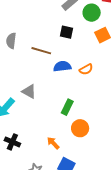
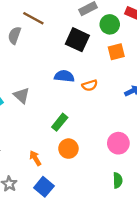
black square: (67, 32) -> (77, 40), size x1.5
brown line: (41, 51) -> (33, 18), moved

